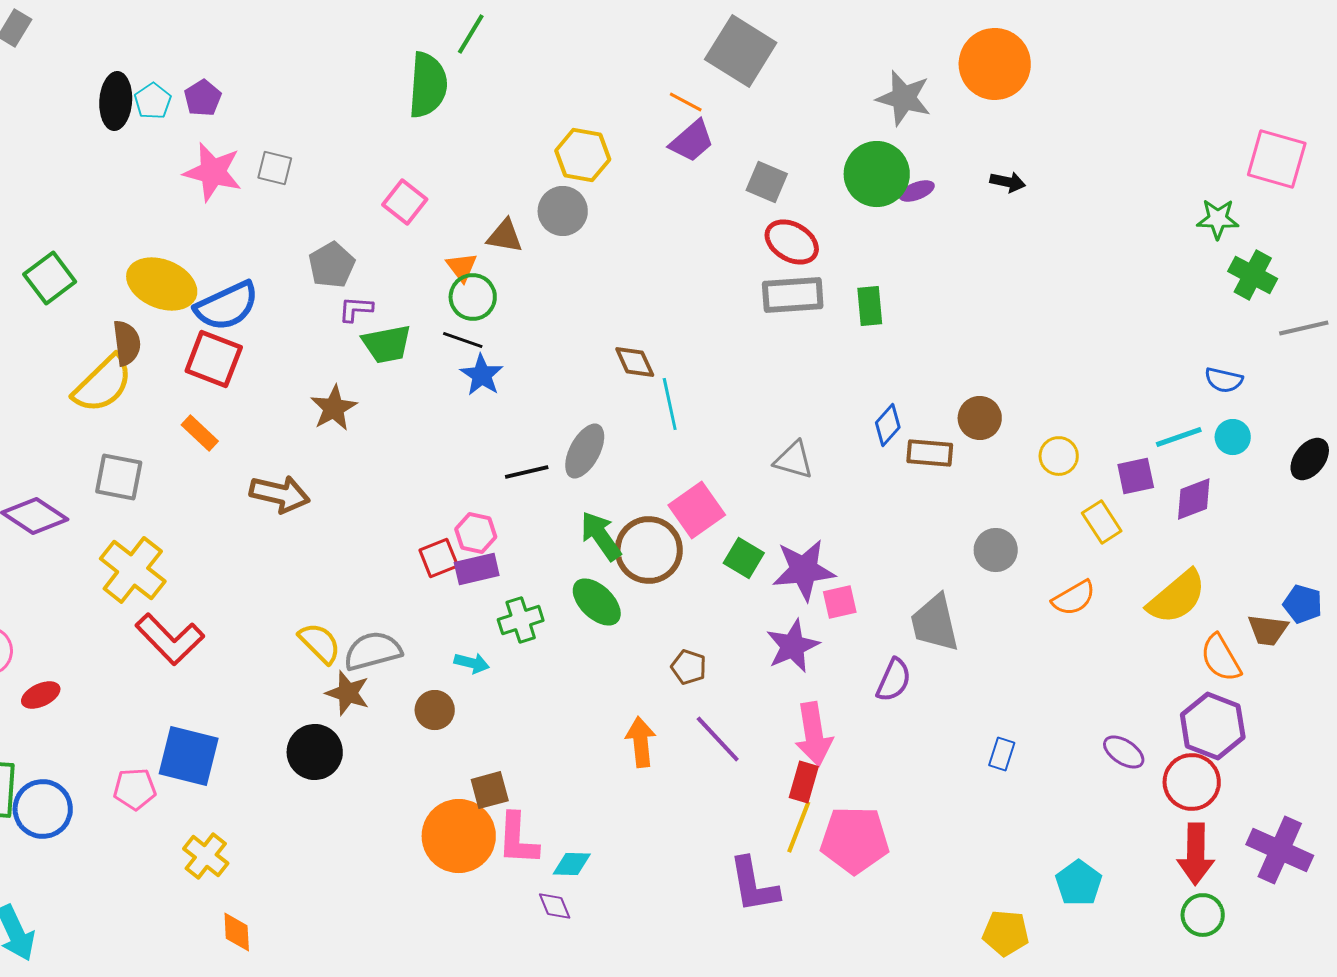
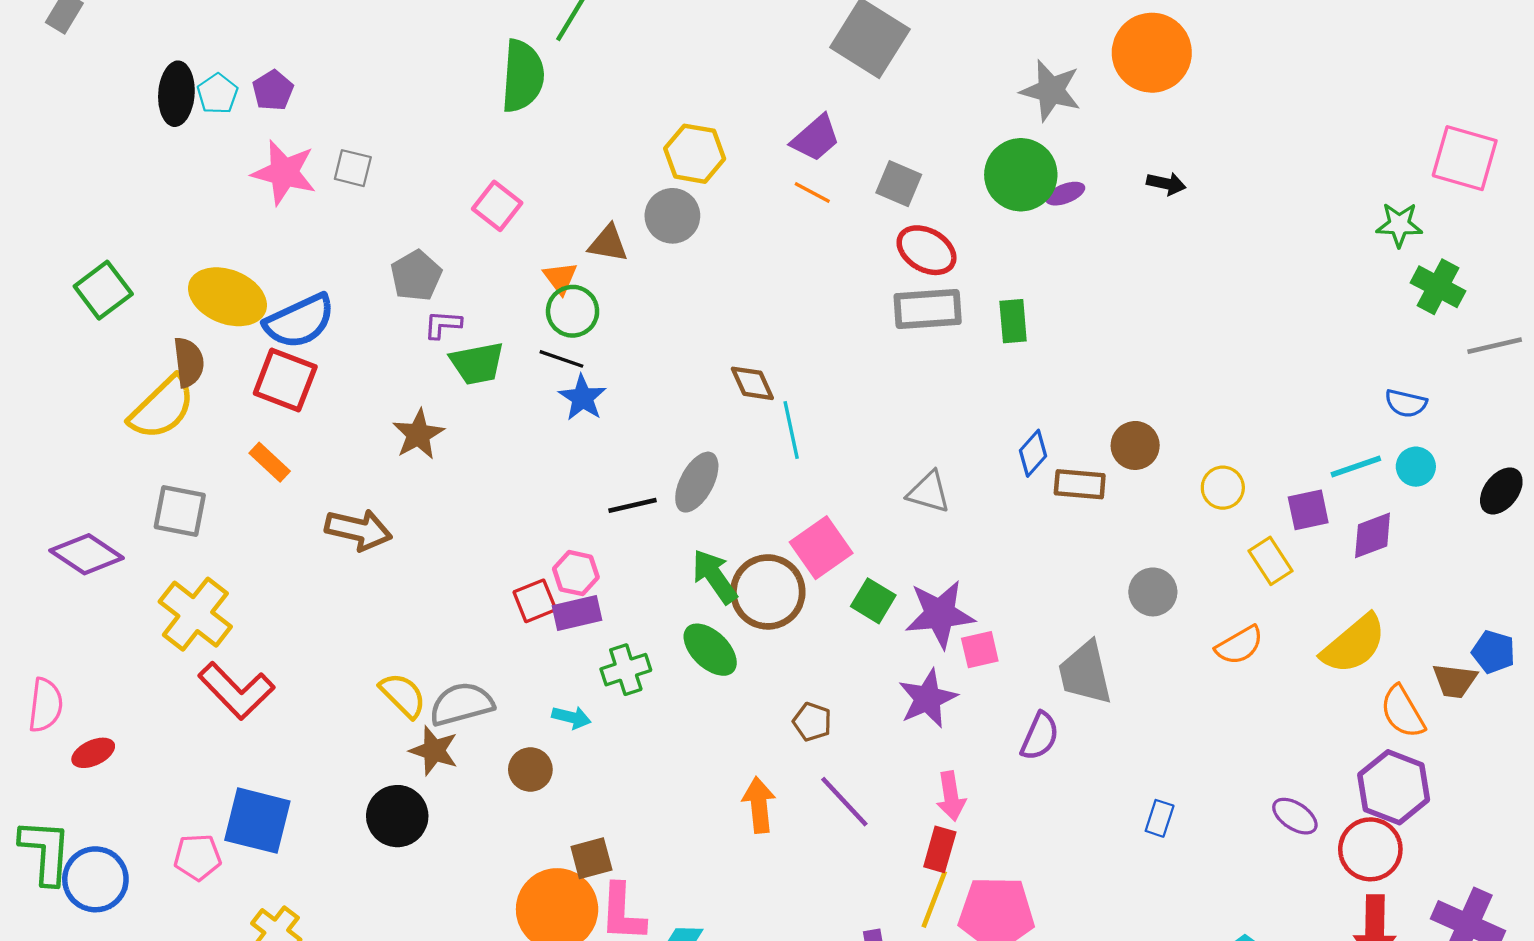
orange line: (686, 102) -> (812, 192), moved
pink arrow: (814, 734) -> (951, 796), size x0.7

